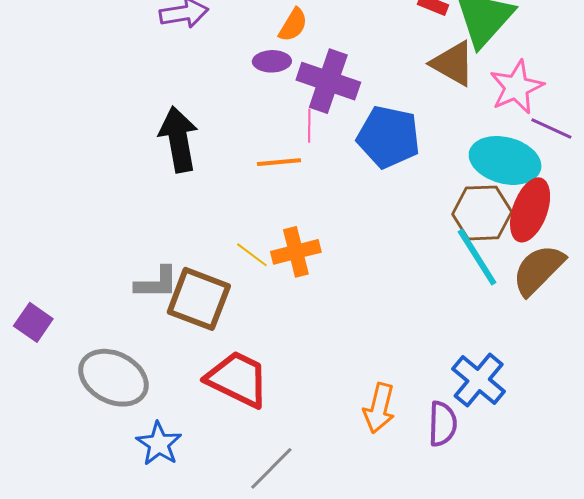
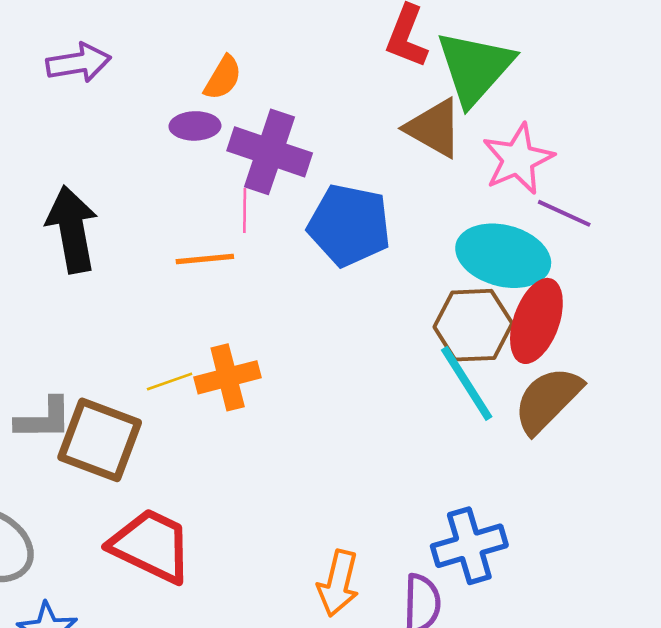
yellow line: (252, 255) -> (170, 381), turned -56
blue cross: (479, 380) -> (469, 546), turned 34

